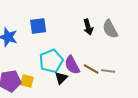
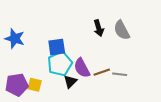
blue square: (38, 26) -> (57, 47), moved
brown line: (91, 69) -> (102, 72), turned -49

